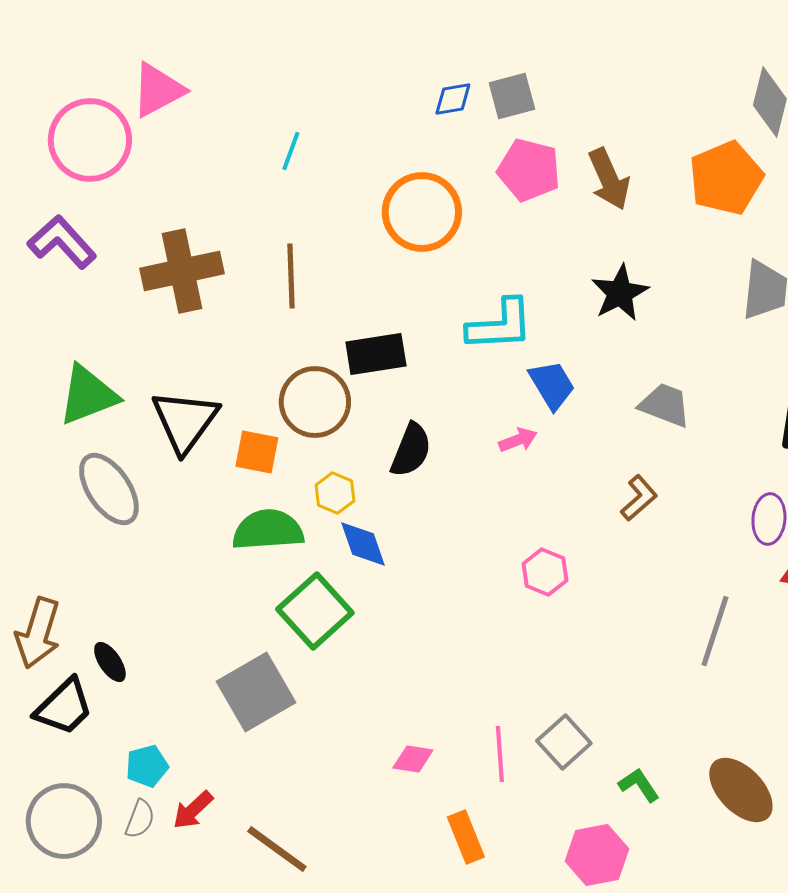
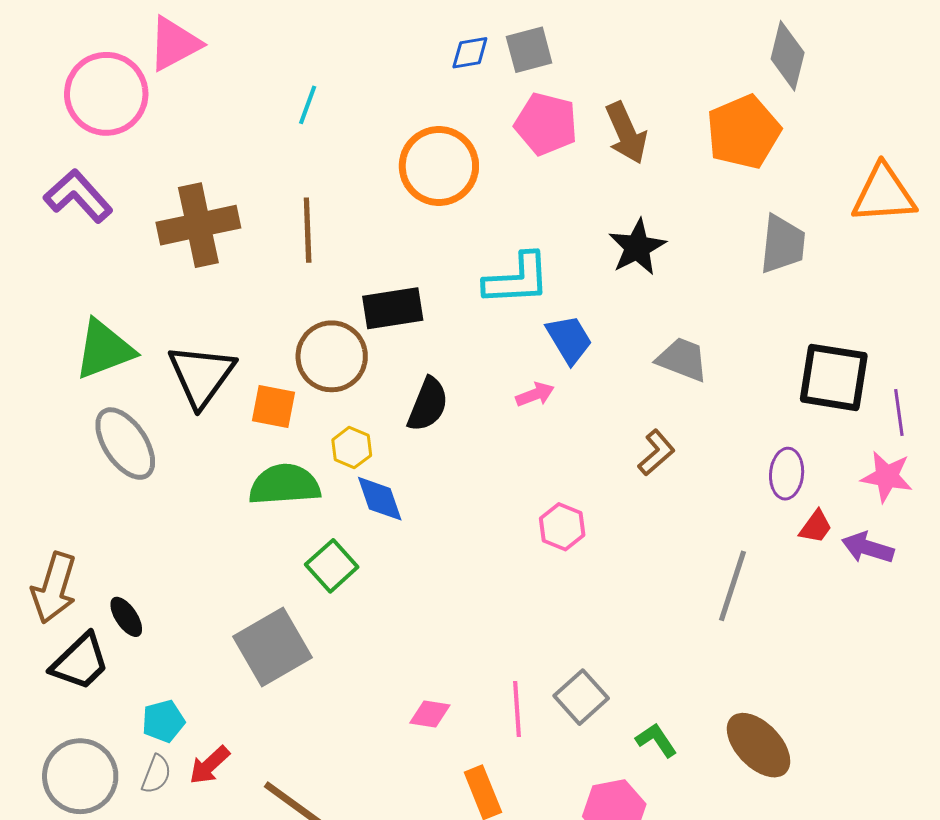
green square: (315, 611) -> (332, 566), size x0.7

